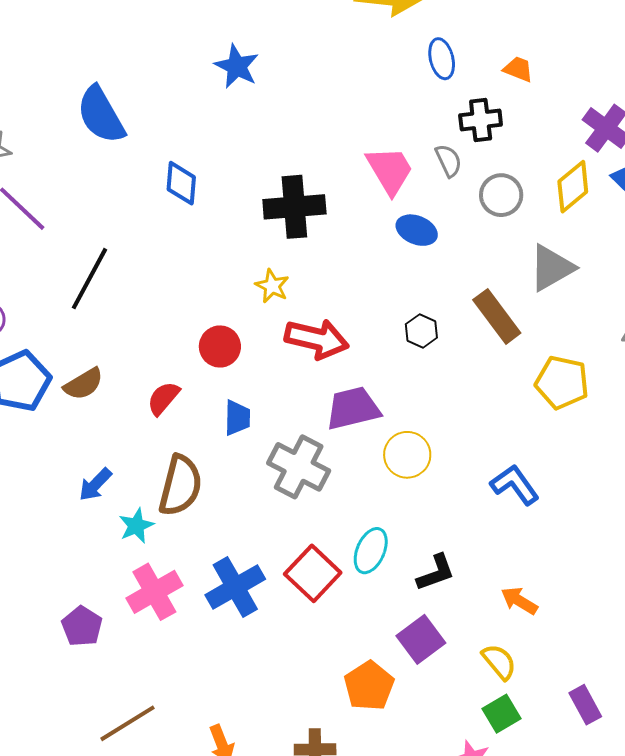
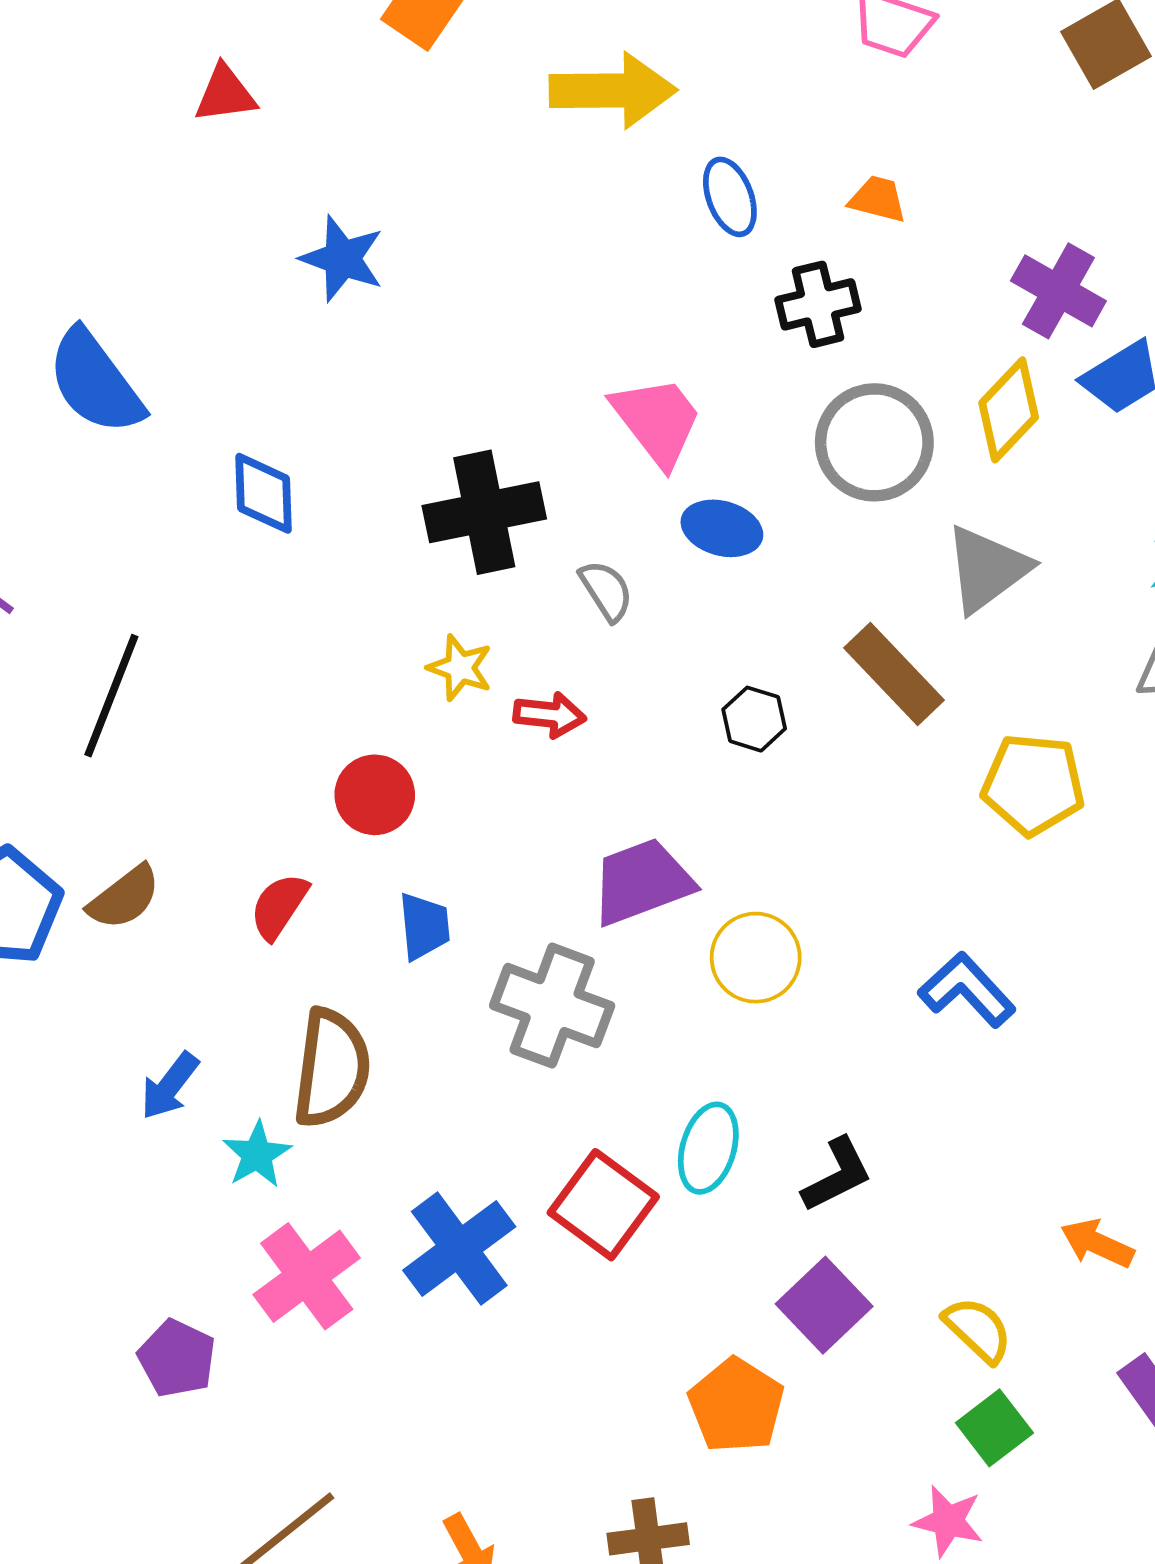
gray semicircle: (448, 161) -> (606, 591), moved
gray circle: (501, 195) -> (874, 442), size x1.4
red arrow: (317, 339) -> (550, 715), moved, size x0.6
orange arrow: (519, 601) -> (1097, 1243), moved

